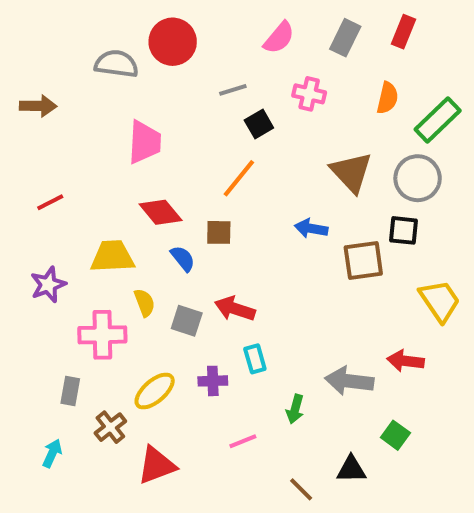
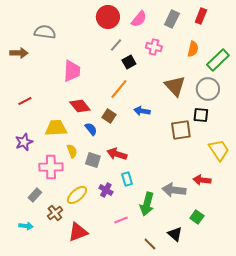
red circle: (173, 42) -> (108, 17), moved
gray semicircle: (116, 64) -> (45, 32), moved
gray line: (233, 90) -> (116, 45), turned -32
blue arrow: (311, 228) -> (142, 111), moved
brown square: (219, 232) -> (109, 116), turned 32
purple cross: (213, 381) -> (106, 190), turned 32
gray rectangle: (70, 391) -> (35, 195), turned 32
green arrow: (295, 409) -> (147, 204), size x1.6
cyan arrow: (52, 453) -> (26, 226), turned 72
black triangle: (351, 469) -> (175, 234), turned 42

